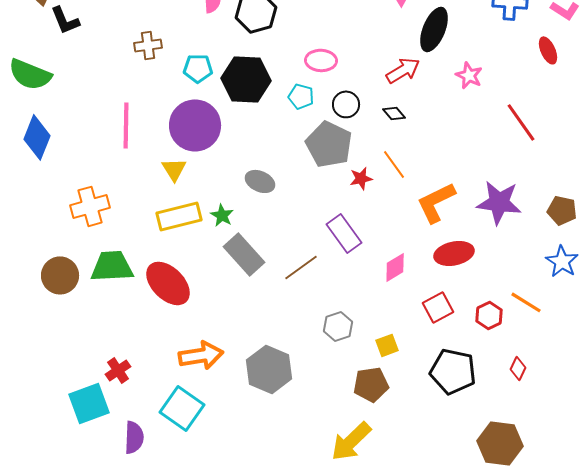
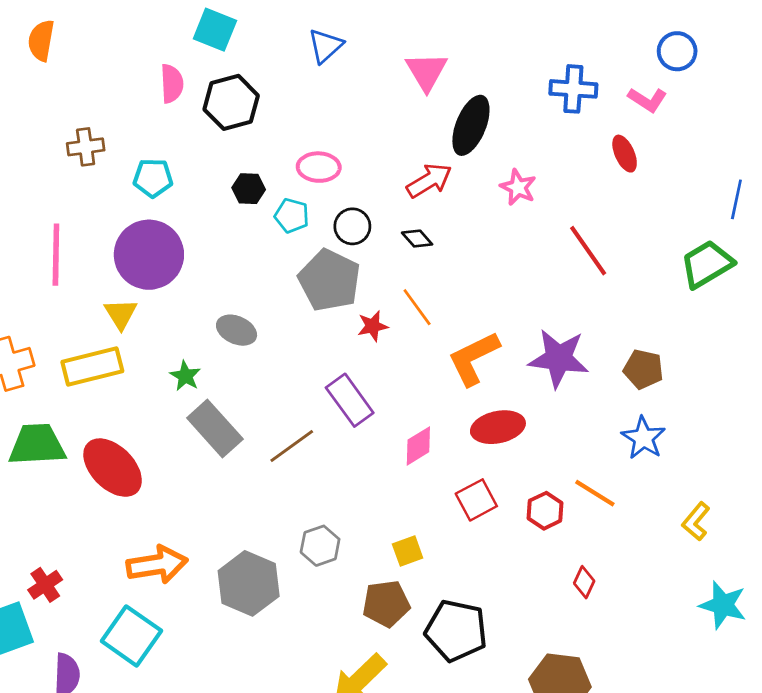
black hexagon: (246, 79) -> (249, 189), moved, size x0.5
yellow rectangle: (179, 216) -> (92, 366), moved
gray hexagon: (338, 326) -> (320, 546), moved
black pentagon: (453, 371) -> (456, 631), moved

